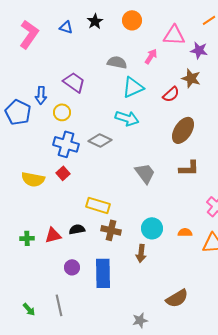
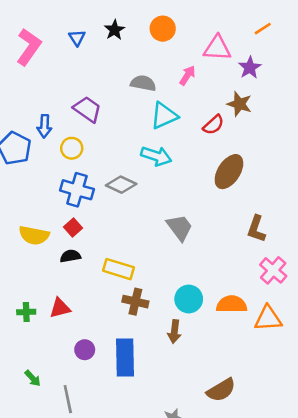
blue triangle: (66, 27) -> (77, 38), turned 40
purple star: (199, 50) -> (250, 68), turned 30
brown L-shape: (189, 168) -> (256, 229), moved, turned 110
black semicircle: (77, 229) -> (70, 256), moved
orange semicircle: (185, 232) -> (232, 304), size x1.6
green arrow: (29, 309) -> (33, 378), moved

